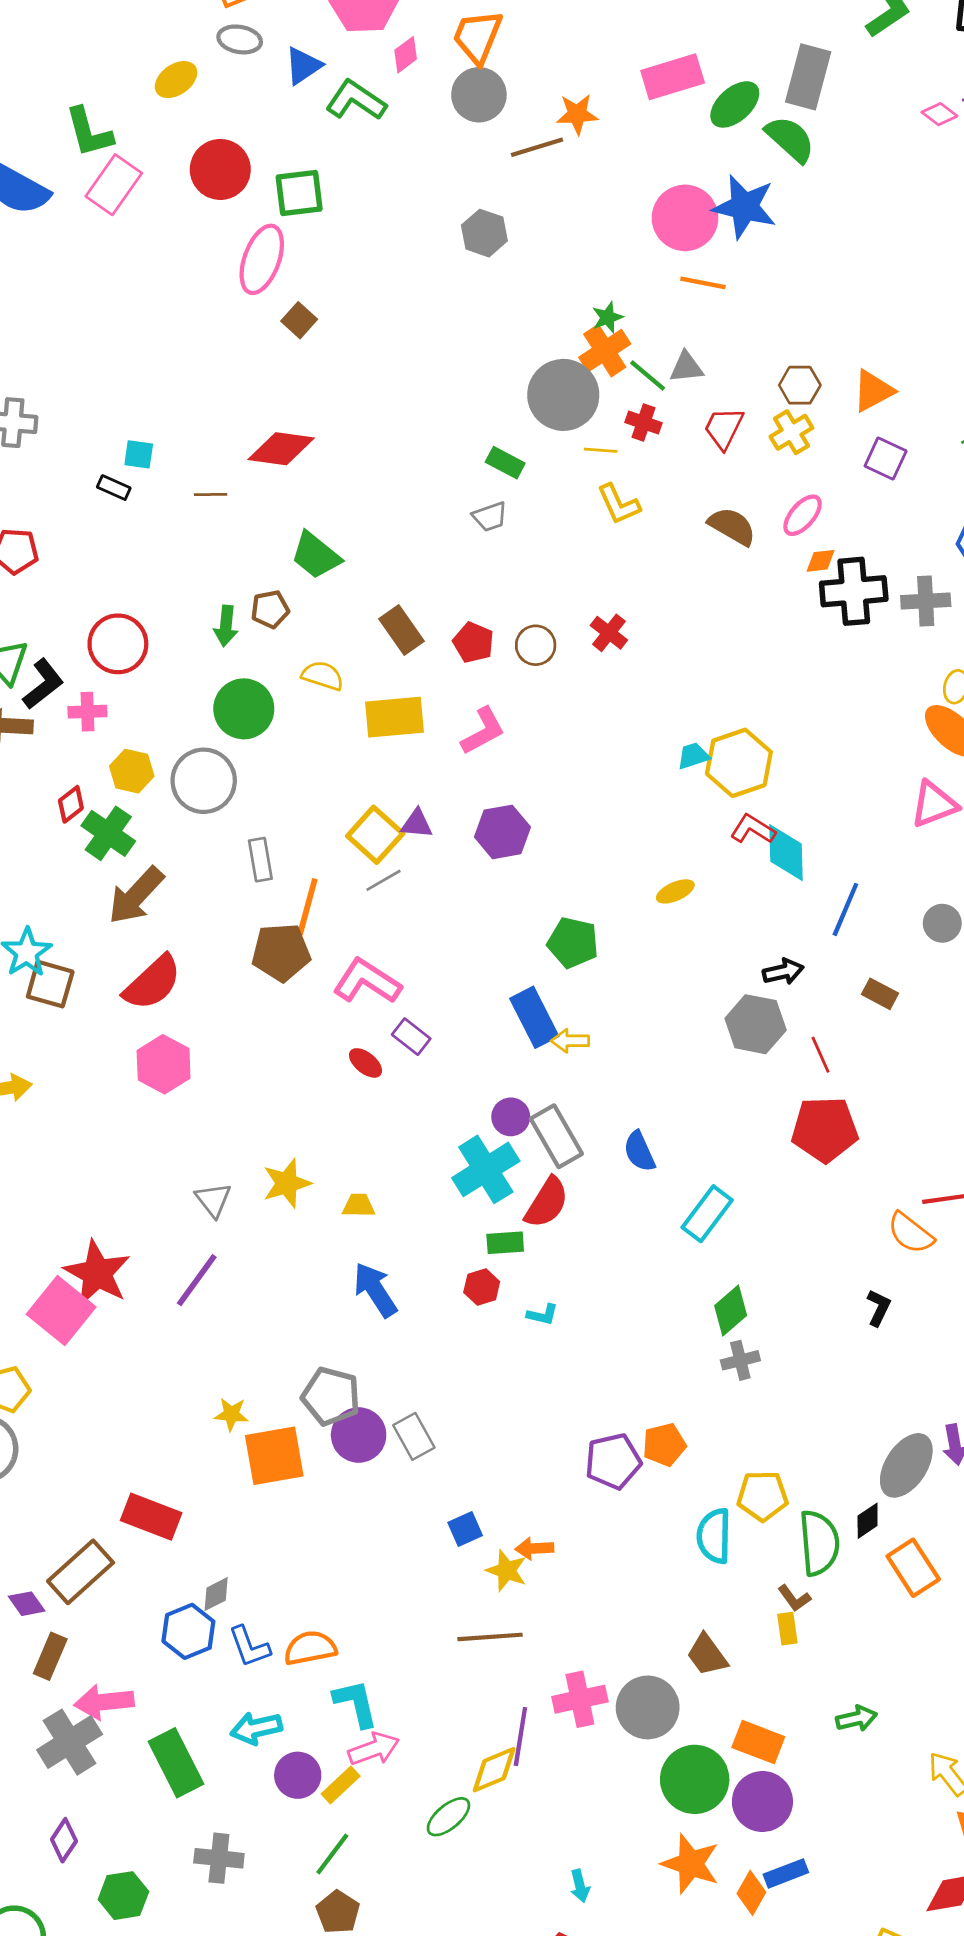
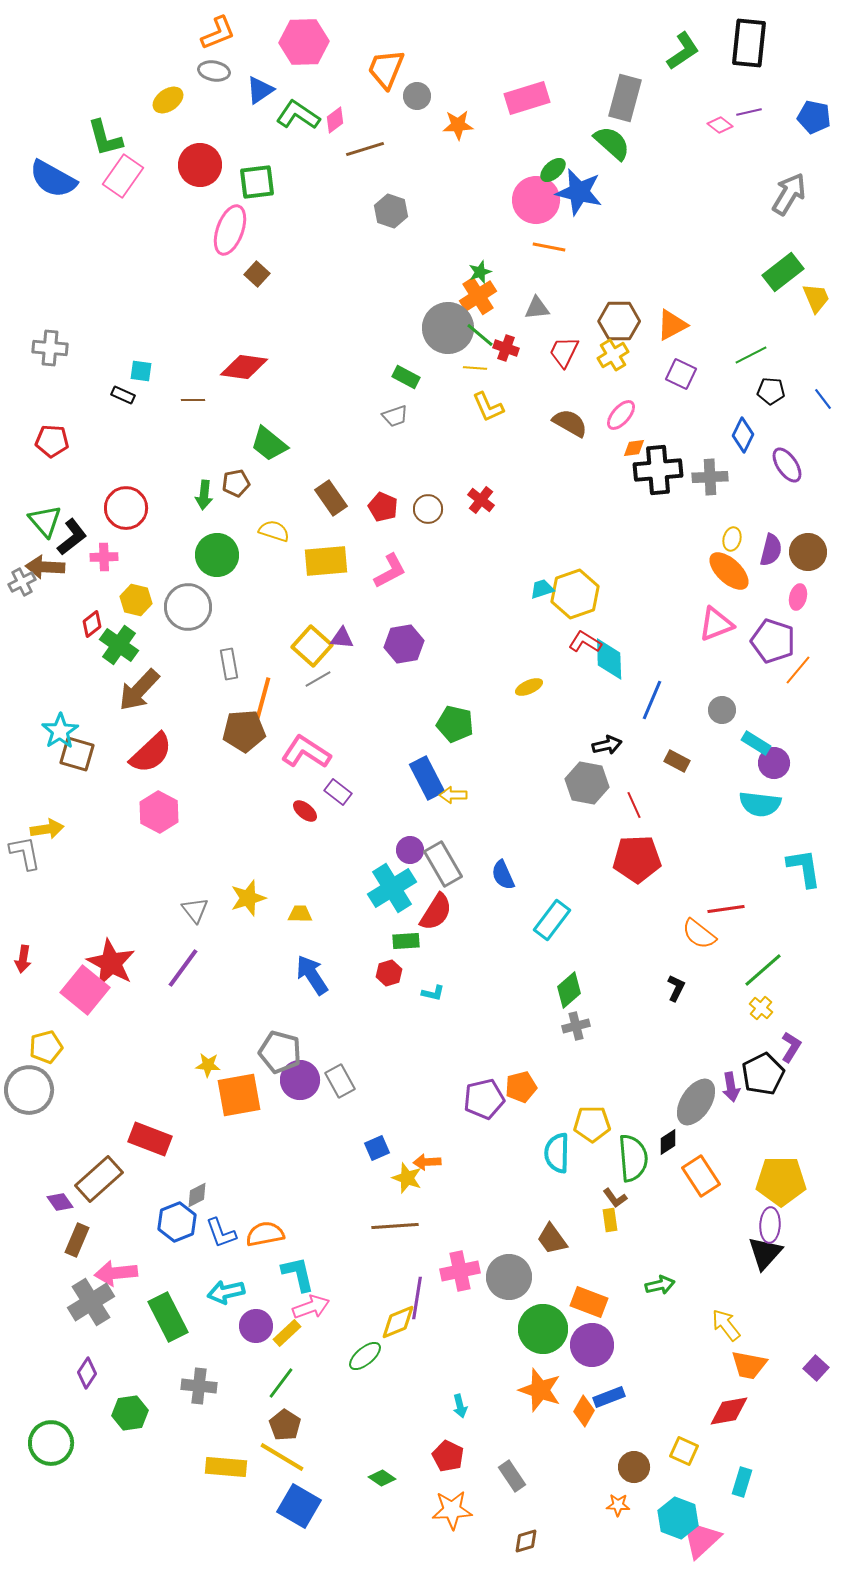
pink diamond: (406, 55) -> (335, 120), moved
gray circle: (479, 95) -> (417, 96), moved, size x0.7
green ellipse: (735, 104) -> (553, 170), moved, size x0.7
brown line: (537, 147) -> (365, 149), moved
green line: (648, 376) -> (480, 335), moved
brown hexagon: (800, 385) -> (619, 321), size x1.4

